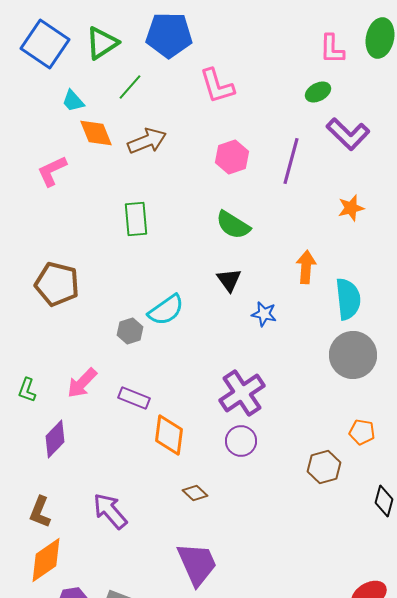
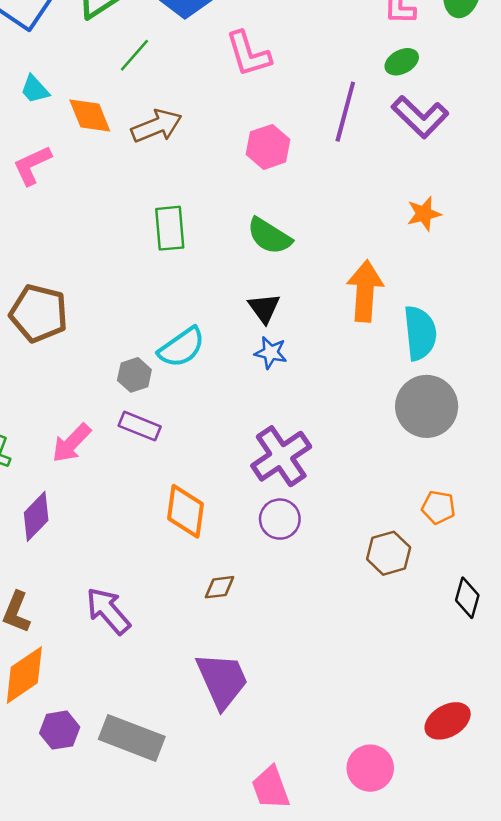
green ellipse: (318, 92) -> (402, 62), moved
cyan trapezoid: (73, 101) -> (35, 89), moved
purple line: (291, 161) -> (345, 112), moved
green rectangle: (136, 219) -> (170, 228), moved
orange arrow: (306, 267) -> (365, 291), size x1.4
blue star: (264, 314) -> (271, 353), moved
purple rectangle: (134, 398) -> (140, 426), moved
brown diamond: (195, 493) -> (220, 587), turned -50

